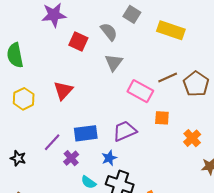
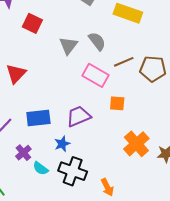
gray semicircle: (109, 32) -> (97, 41), moved
brown pentagon: (196, 84) -> (153, 69), turned -30
orange cross: (192, 138) -> (136, 144), moved, size x1.4
purple cross: (71, 158) -> (23, 153), moved

